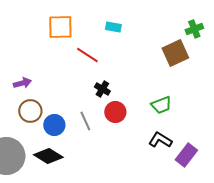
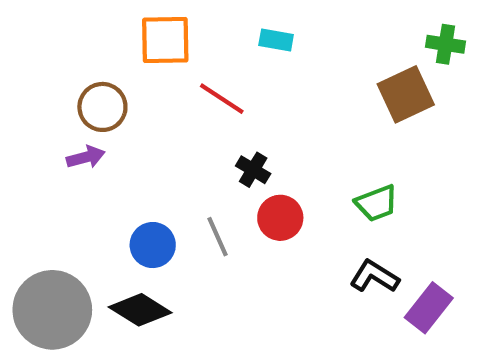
green cross: (194, 29) -> (445, 44), turned 30
brown circle: (30, 111) -> (102, 107), moved

